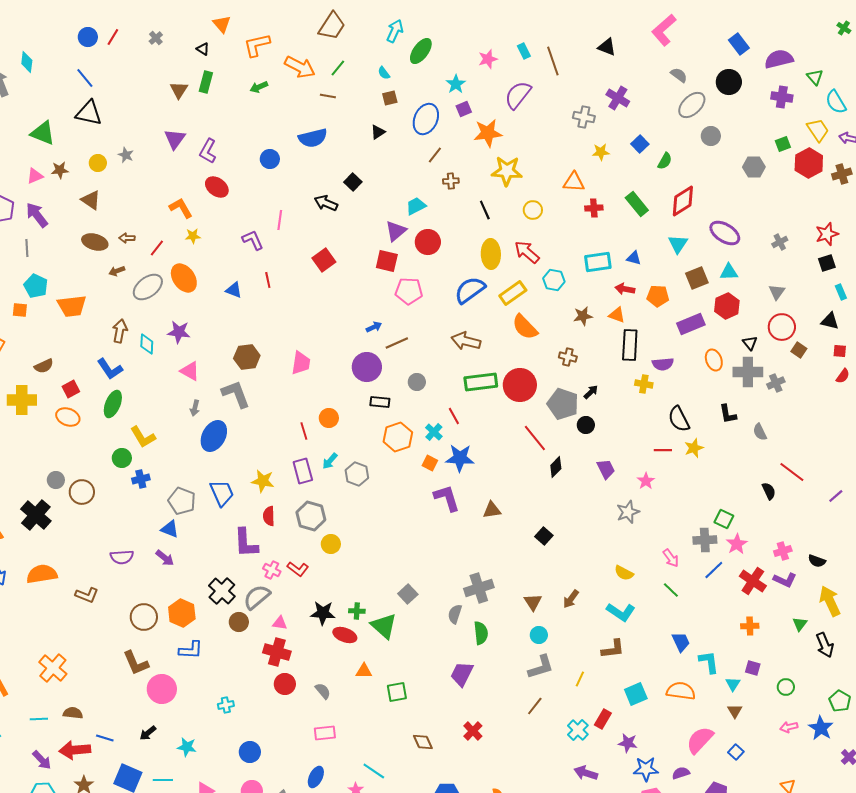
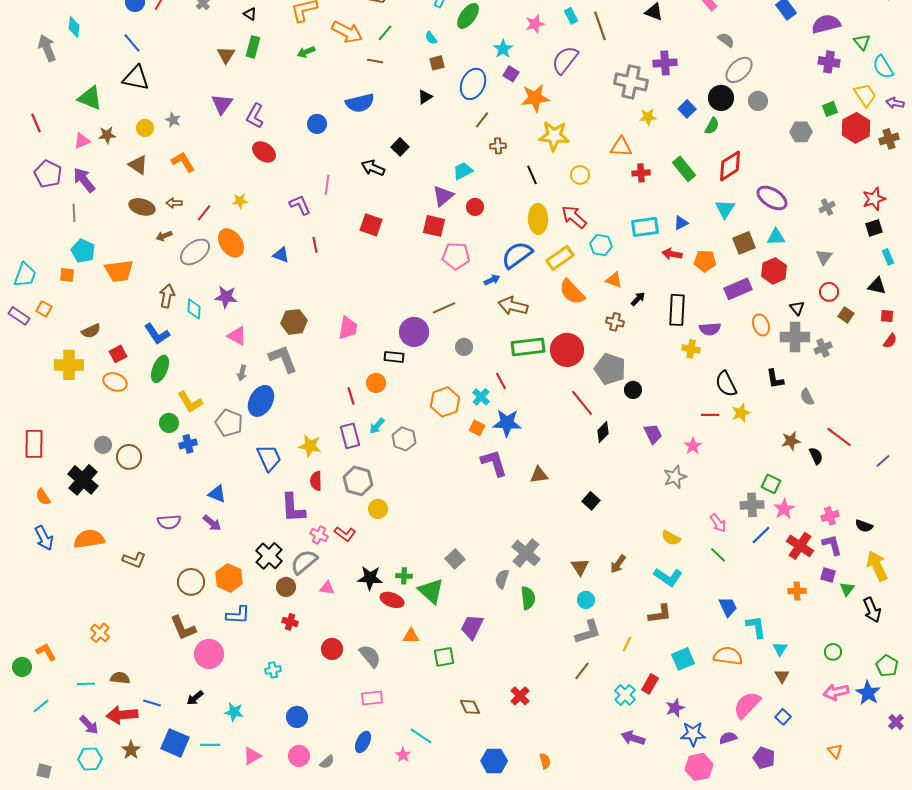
black circle: (729, 82) -> (721, 98), moved
purple cross: (618, 98) -> (665, 63), turned -35
purple square: (464, 109) -> (511, 74), turned -35
gray cross: (584, 117) -> (631, 82), size x1.5
orange L-shape: (181, 208) -> (183, 162), moved
red circle: (428, 242) -> (475, 207), size x0.7
blue triangle: (634, 258) -> (681, 223), turned -42
red square: (324, 260) -> (371, 225), turned -35
orange triangle: (617, 315) -> (614, 280), moved
brown star: (583, 316) -> (791, 441), moved
blue arrow: (374, 327) -> (492, 280), moved
red circle: (782, 327) -> (829, 292), size x0.7
black arrow: (591, 392) -> (638, 299), moved
black rectangle: (380, 402) -> (394, 357), moved
gray pentagon: (182, 501) -> (229, 423), moved
purple L-shape: (785, 580) -> (832, 545), turned -130
gray cross: (479, 588) -> (526, 553), turned -32
red cross: (277, 652) -> (290, 622), moved, size x0.6
orange cross: (53, 668) -> (100, 633), size x0.7
purple square: (753, 668) -> (828, 575), moved
purple trapezoid: (462, 674) -> (472, 627), moved
gray semicircle: (323, 691) -> (370, 656), size x1.4
pink arrow: (789, 727) -> (836, 692), size x1.4
purple star: (628, 743) -> (675, 708), turned -30

